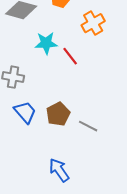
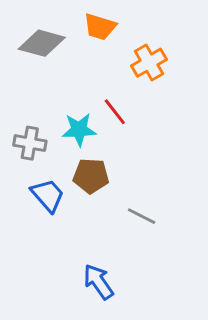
cyan star: (46, 43) -> (79, 130), moved
brown pentagon: (58, 114) -> (91, 176), moved, turned 30

